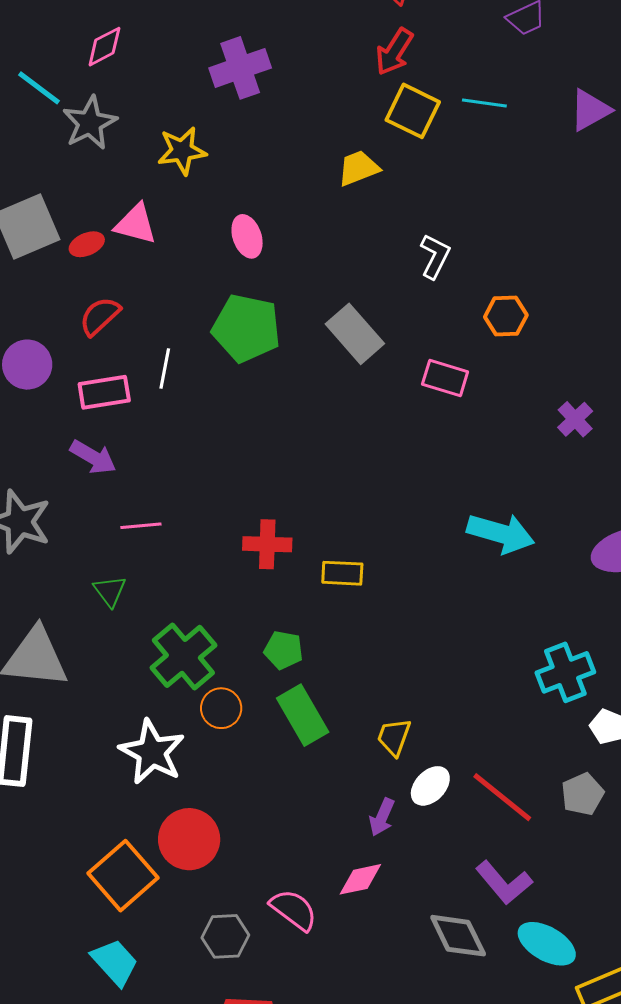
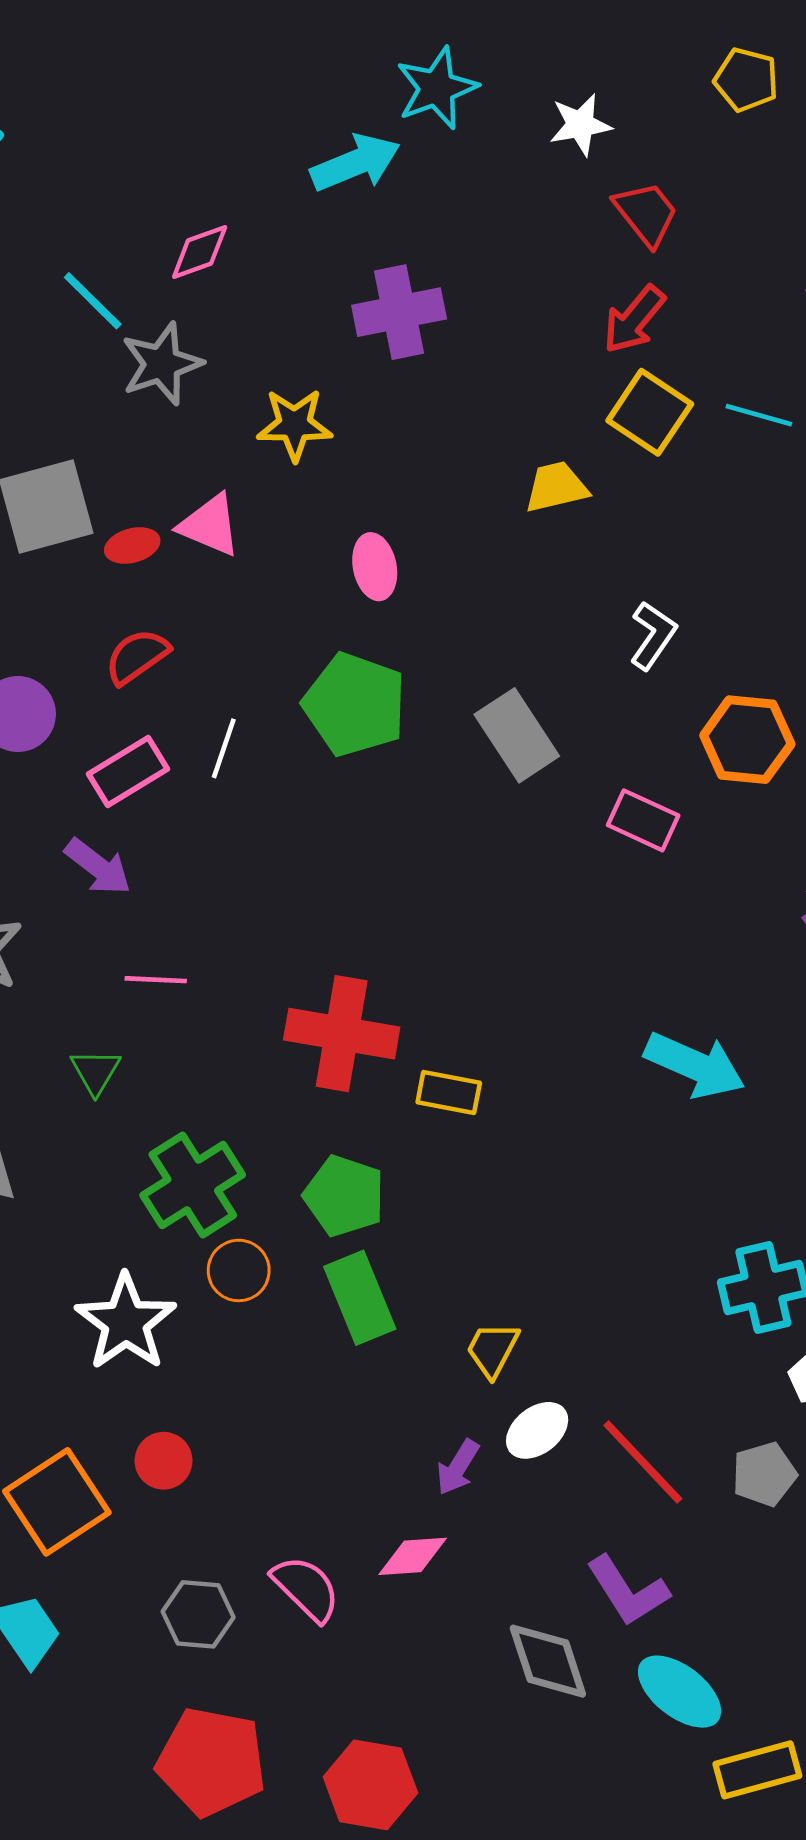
orange hexagon: (506, 316) -> (747, 740), size x1.4
pink rectangle: (104, 392) -> (128, 772), turned -30
red cross: (267, 544) -> (342, 1034), size x1.5
green pentagon: (283, 650) -> (344, 1196), size x1.4
red circle: (189, 839) -> (164, 1461), size x0.6

